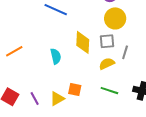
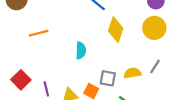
gray square: (107, 41) -> (108, 78), moved
yellow diamond: (83, 42) -> (116, 30), moved

